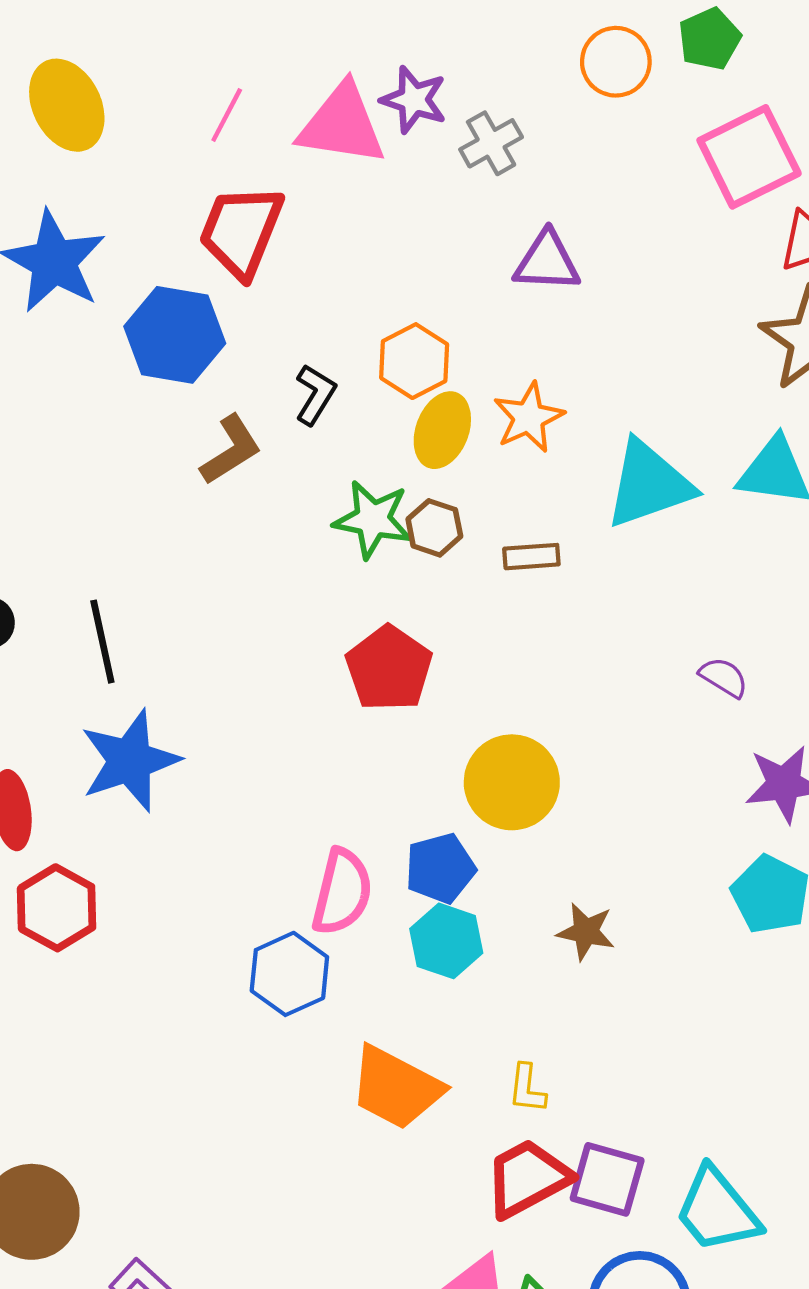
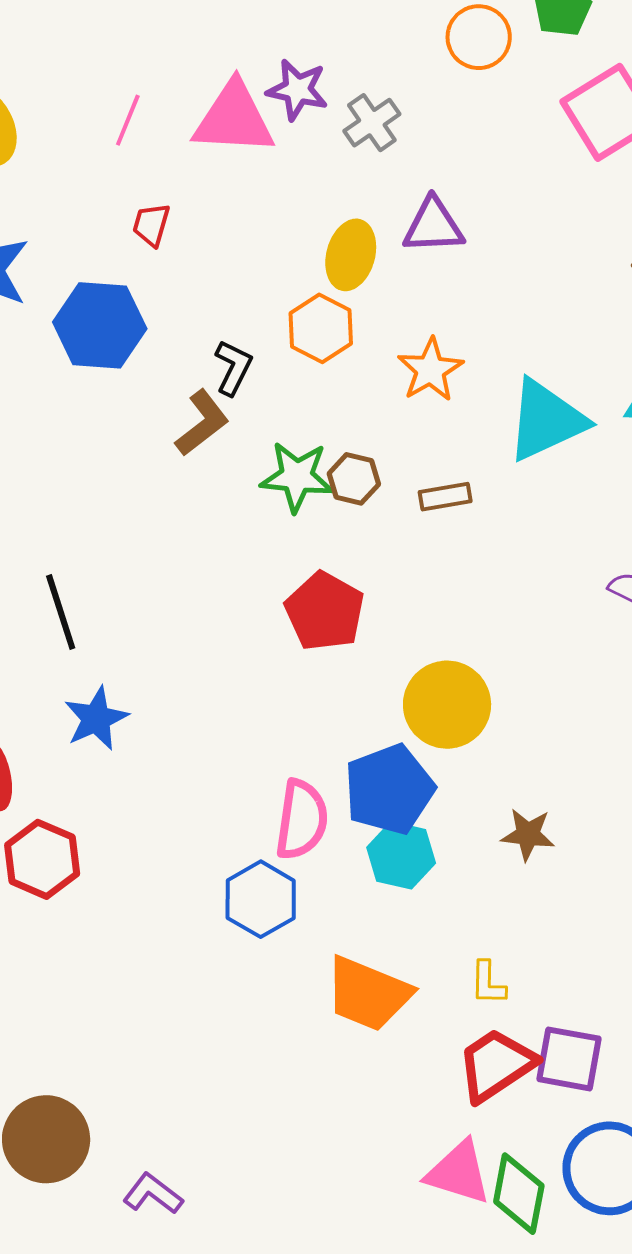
red trapezoid: (241, 231) -> (151, 225), size x0.5
yellow ellipse: (442, 430) -> (351, 255), moved
brown L-shape: (231, 450) -> (202, 423), moved
blue star: (130, 761) -> (96, 719), size x0.7
blue pentagon: (440, 868) -> (389, 789), size x1.4

